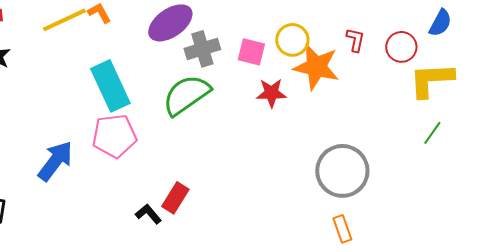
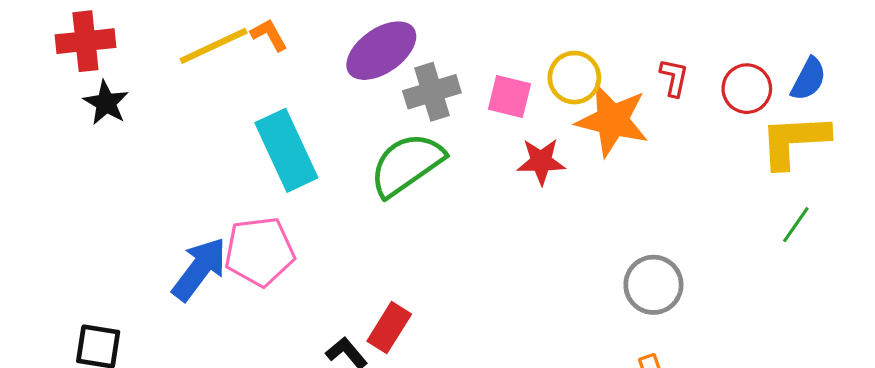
blue semicircle: (440, 23) -> (809, 79), moved
pink pentagon: (114, 136) -> (259, 252), moved
gray circle: (342, 171) -> (653, 285), size x0.7

